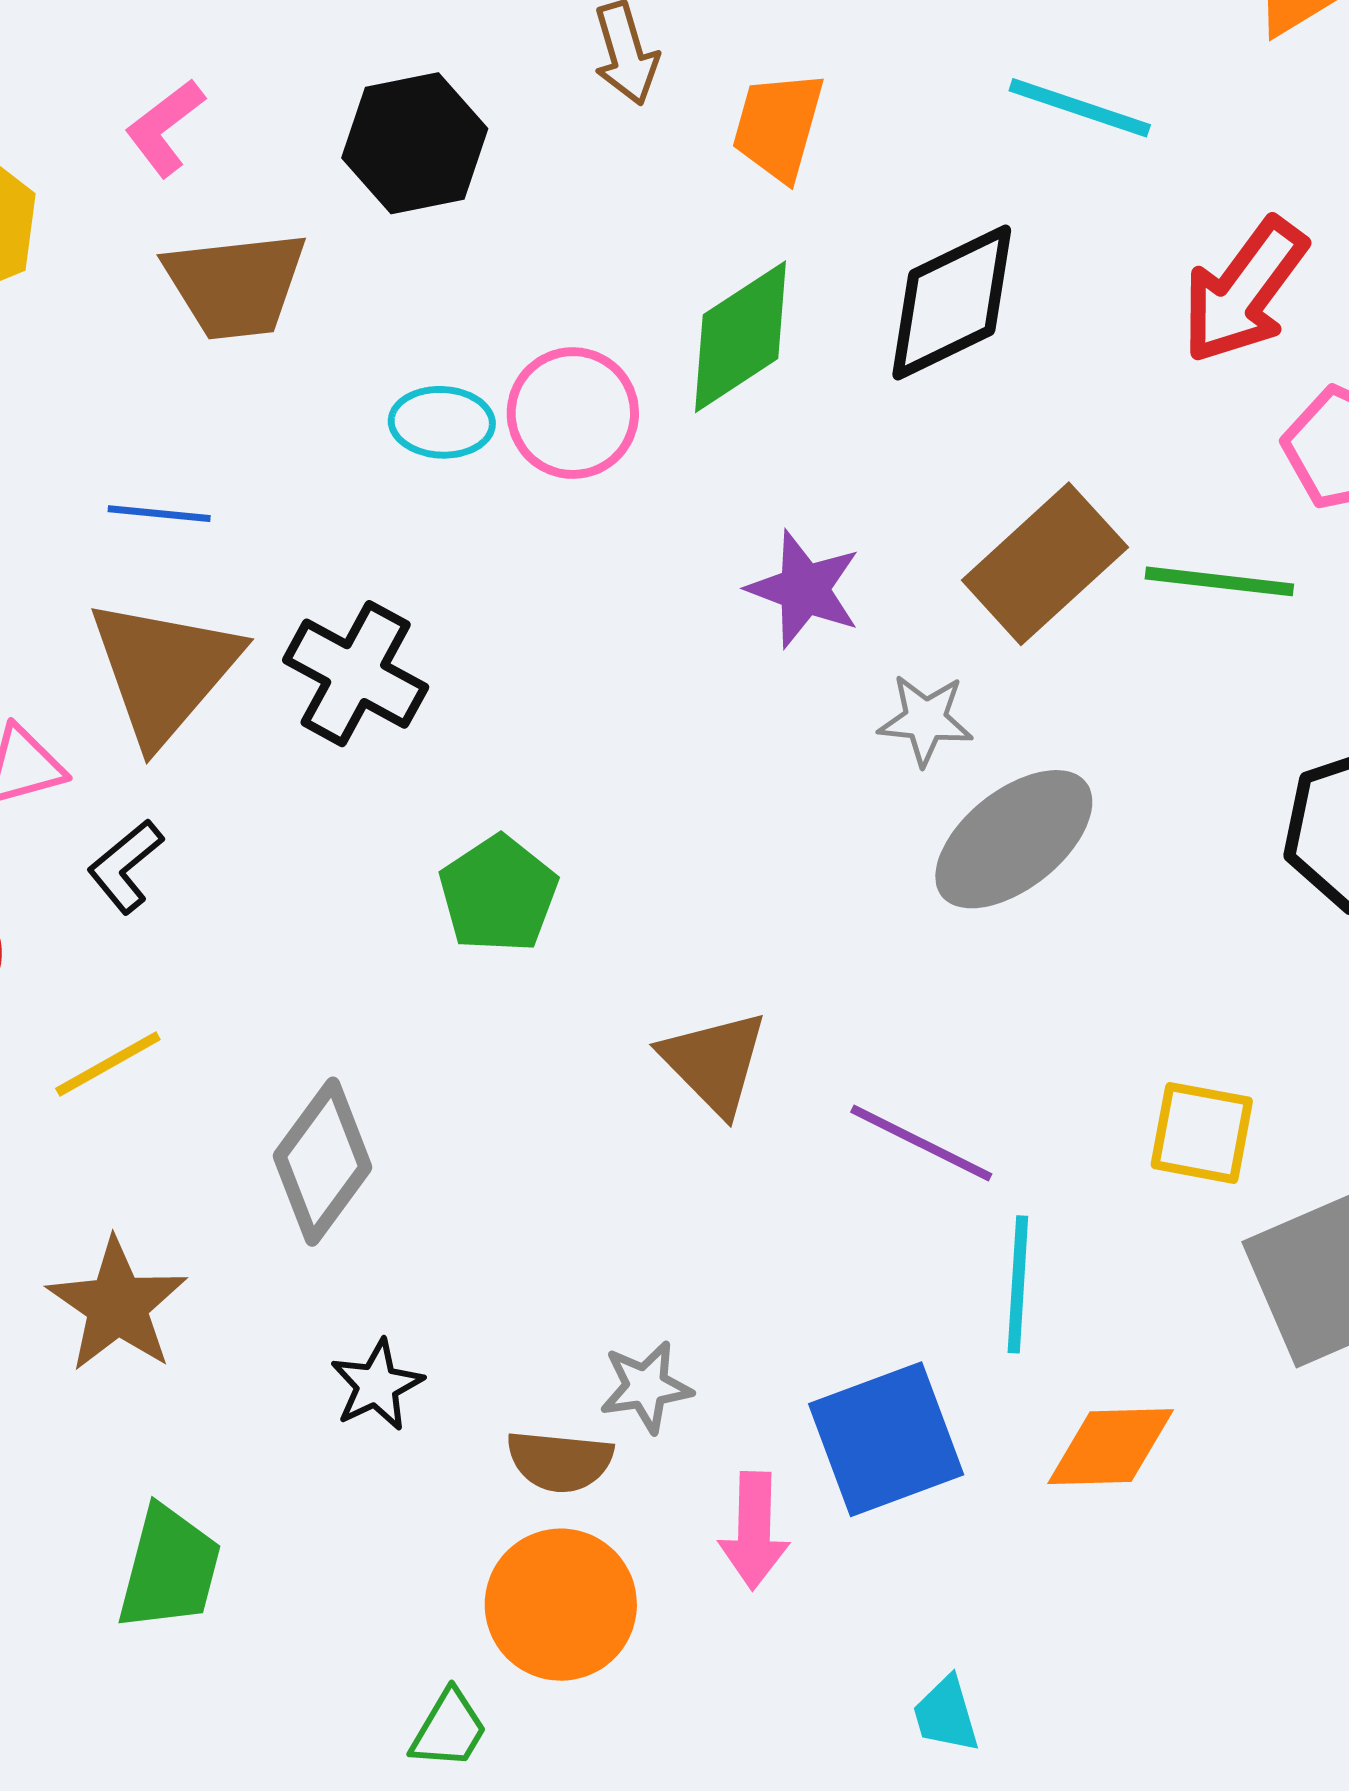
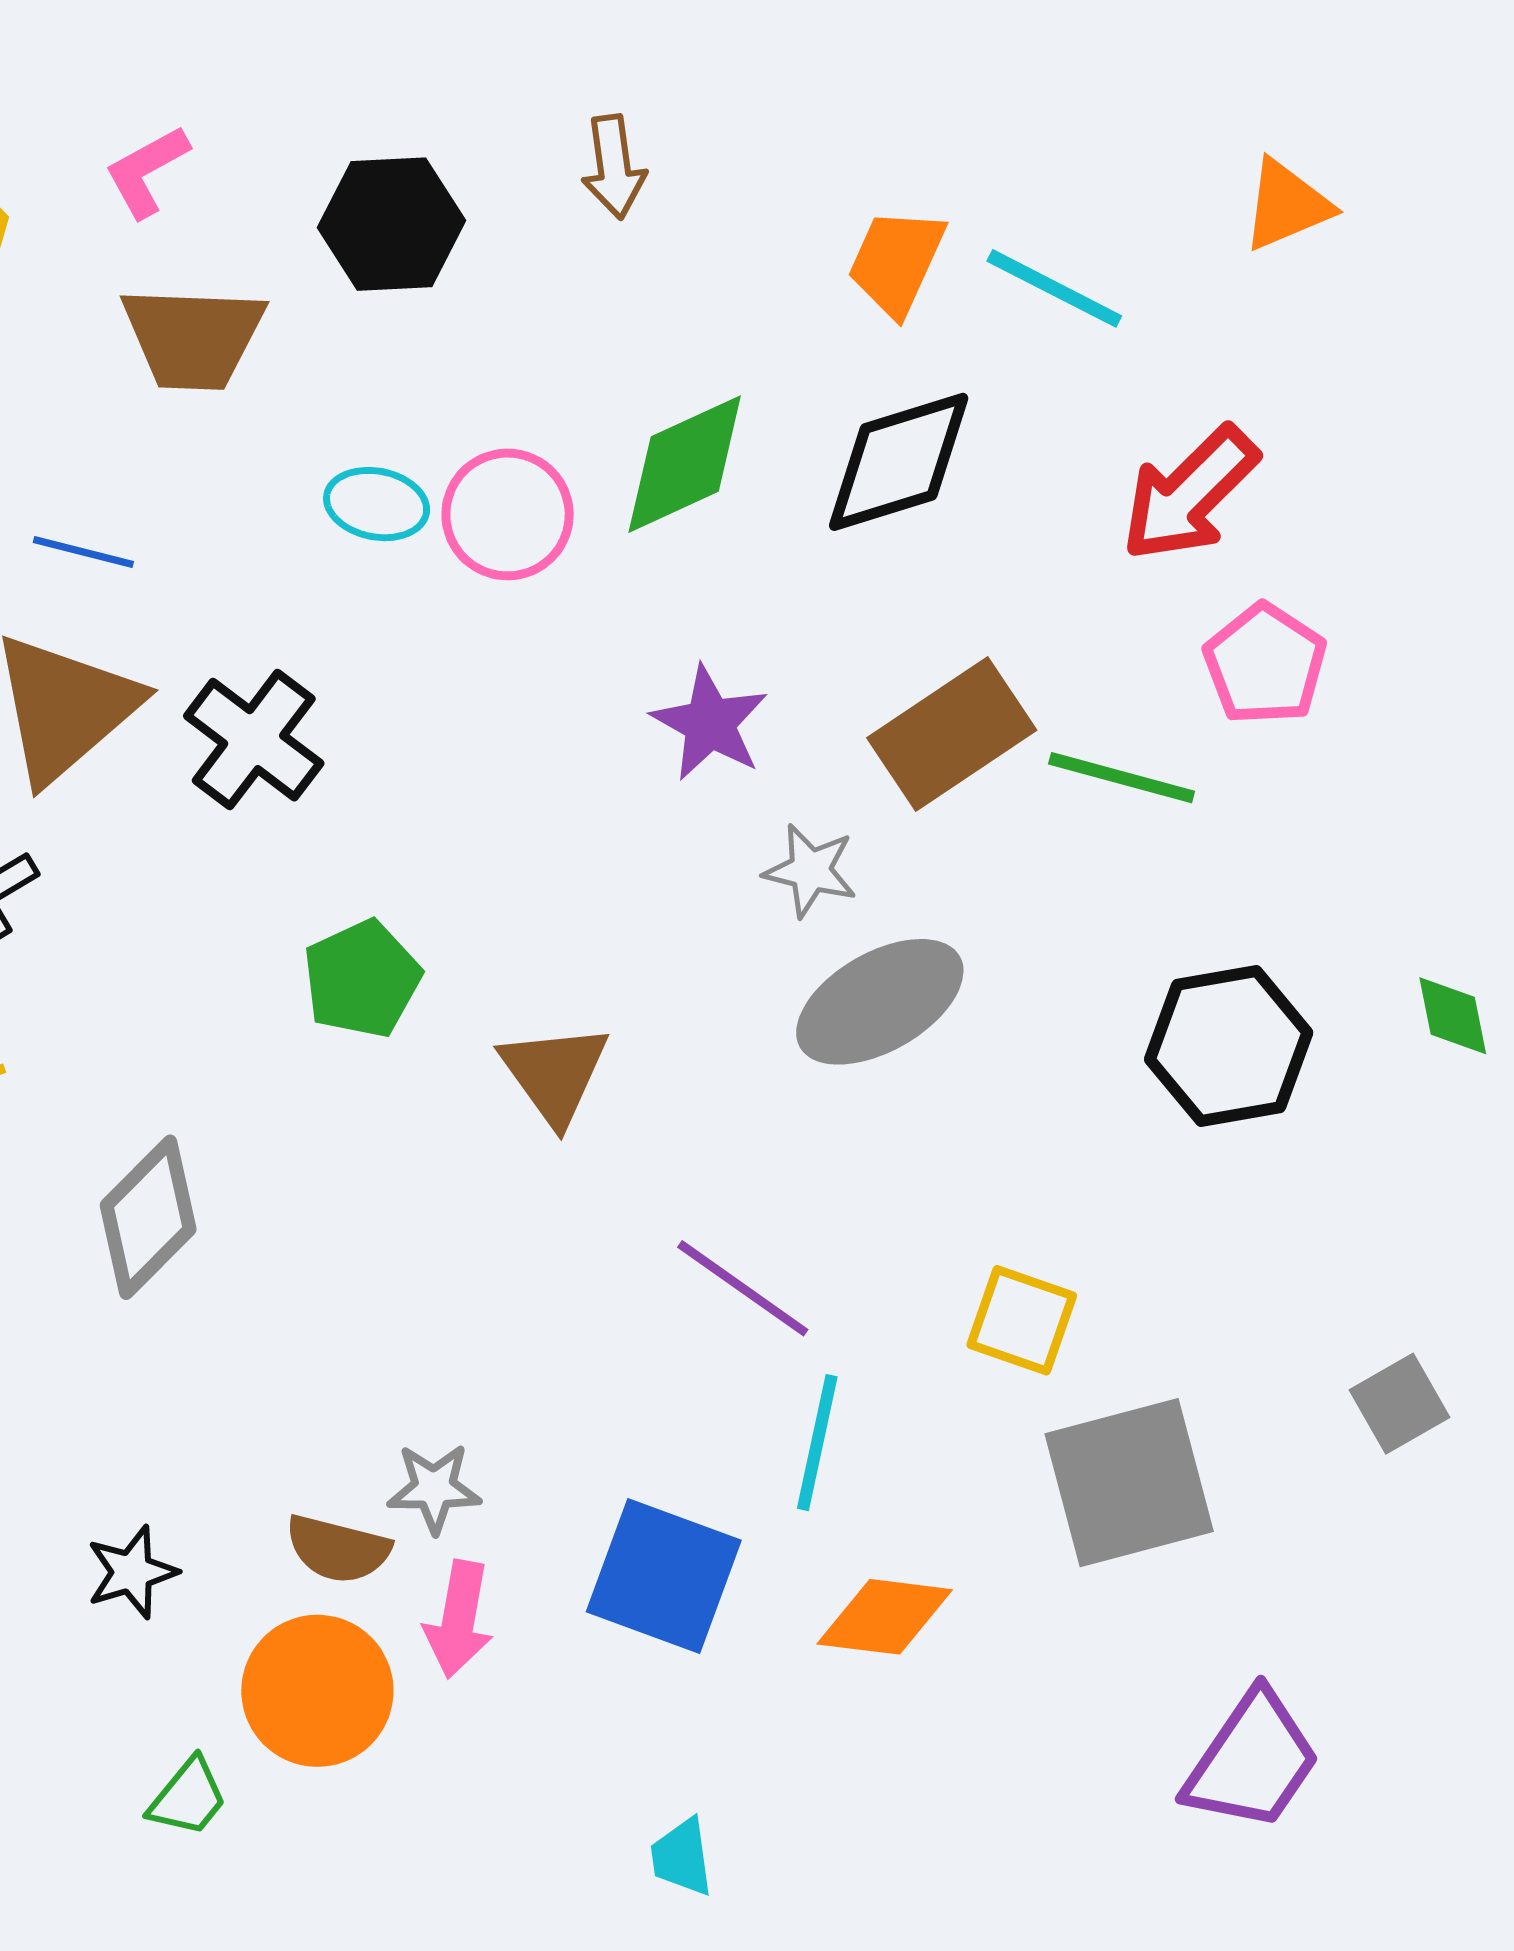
orange trapezoid: (778, 126) -> (896, 262), moved
brown triangle: (714, 1062) -> (555, 1074), moved
black star: (377, 1385) -> (132, 1572), moved
blue square: (886, 1439) -> (664, 1576), turned 32
pink arrow: (754, 1531) -> (459, 1619), moved

